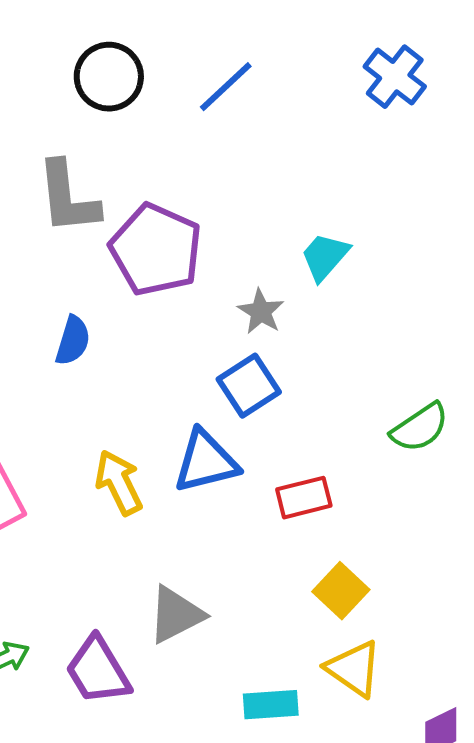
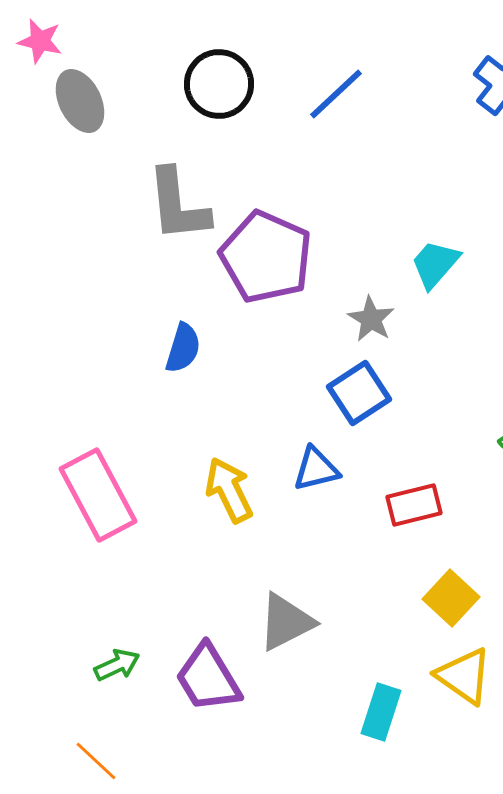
blue triangle: (206, 462) -> (316, 469), size x0.7
cyan rectangle: (271, 705) -> (381, 712), turned -68

